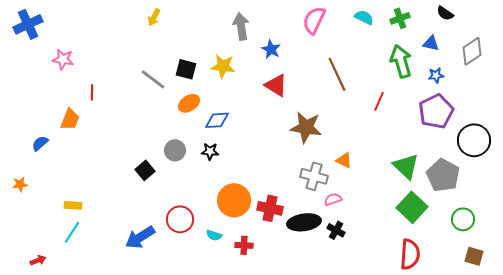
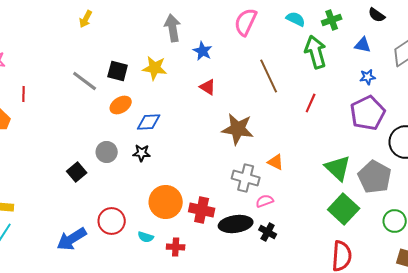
green arrow: (401, 61) -> (316, 52), moved
red triangle: (276, 85) -> (208, 87), size x0.7

